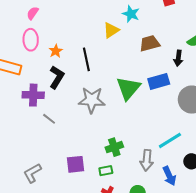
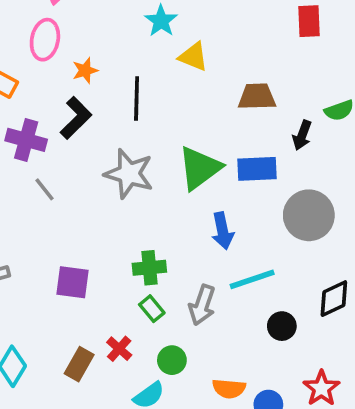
cyan star: (131, 14) -> (161, 21), moved
yellow triangle: (111, 30) -> (193, 57), turned 42
green rectangle: (106, 171) -> (152, 309), moved, turned 48
blue arrow: (169, 176) -> (223, 231), moved

